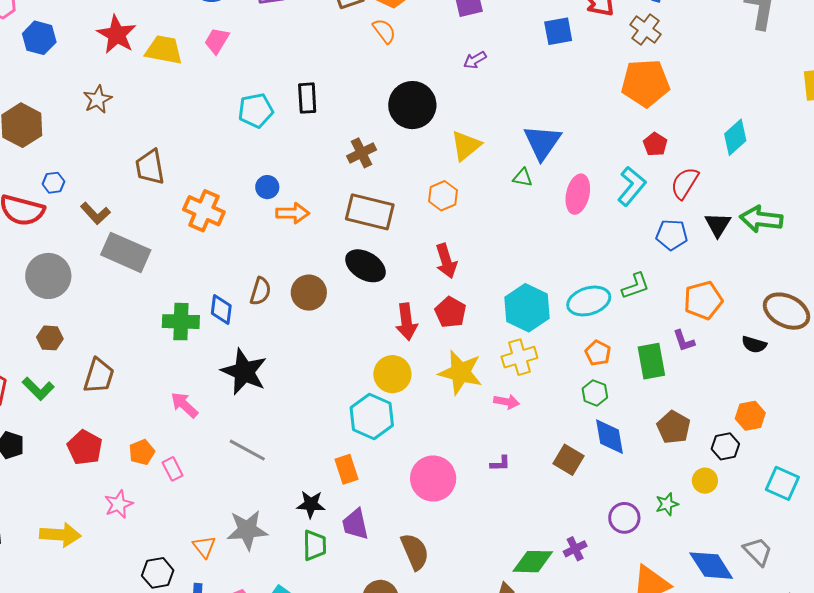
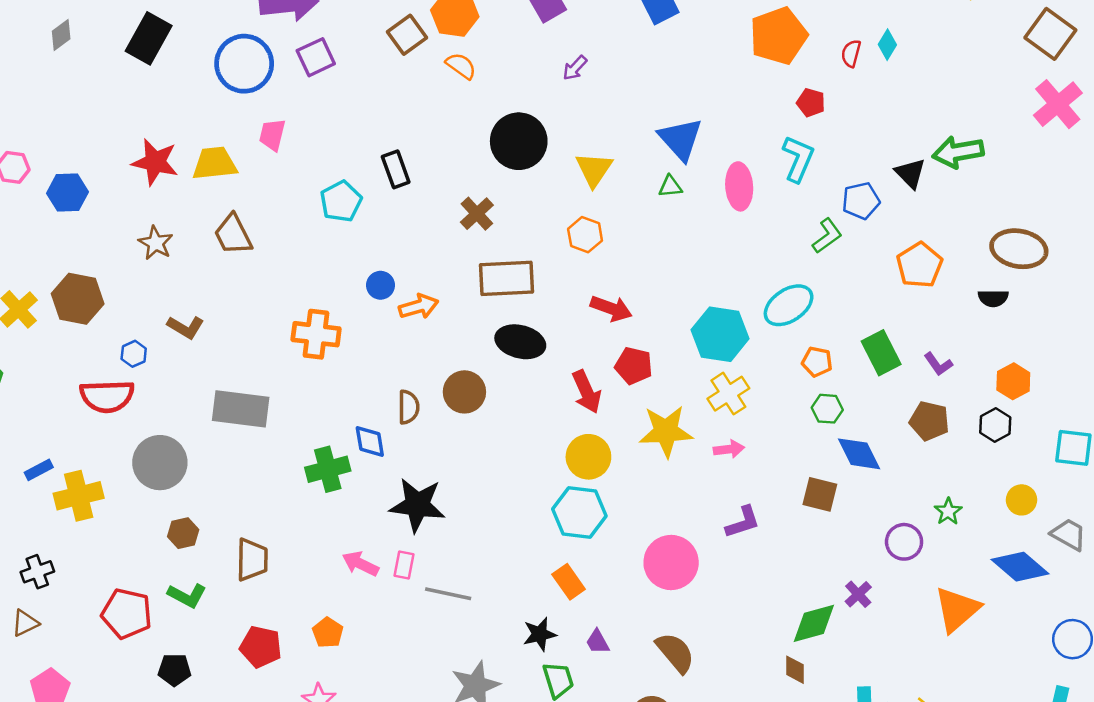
cyan diamond: (735, 137) -> (887, 45), moved, size x0.7
brown trapezoid: (150, 167) -> (233, 235), moved
red semicircle: (685, 183) -> (851, 53), moved, size x0.7
brown L-shape: (95, 213) -> (186, 327), moved
red arrow: (446, 261) -> (611, 308), turned -36
green L-shape: (636, 286) -> (827, 236), moved
purple L-shape: (684, 341) -> (938, 364), moved
purple L-shape: (500, 463) -> (743, 522), size x1.5
pink rectangle: (173, 469) -> (404, 565), moved, turned 55
yellow circle: (705, 481) -> (1022, 500), moved
purple trapezoid: (355, 524) -> (598, 642), size x0.7

